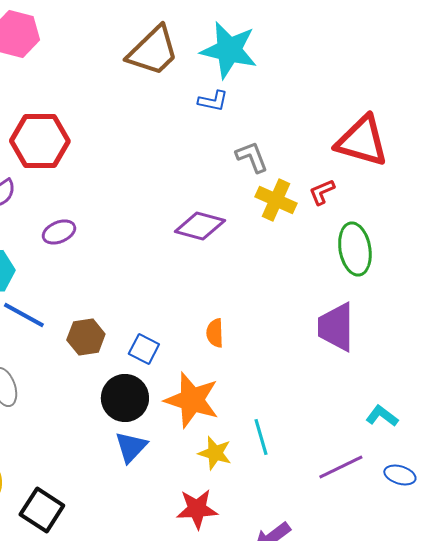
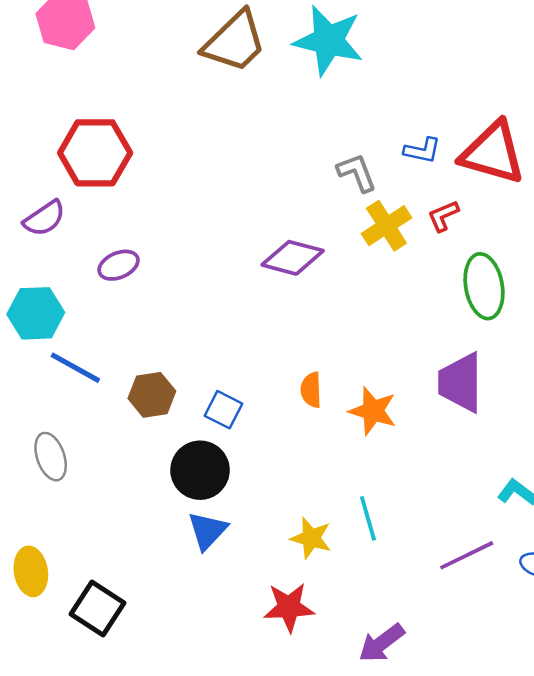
blue L-shape: (213, 101) -> (422, 150), moved
yellow cross: (276, 200) -> (386, 226), turned 33
orange star: (192, 400) -> (373, 411), moved, size x0.7

